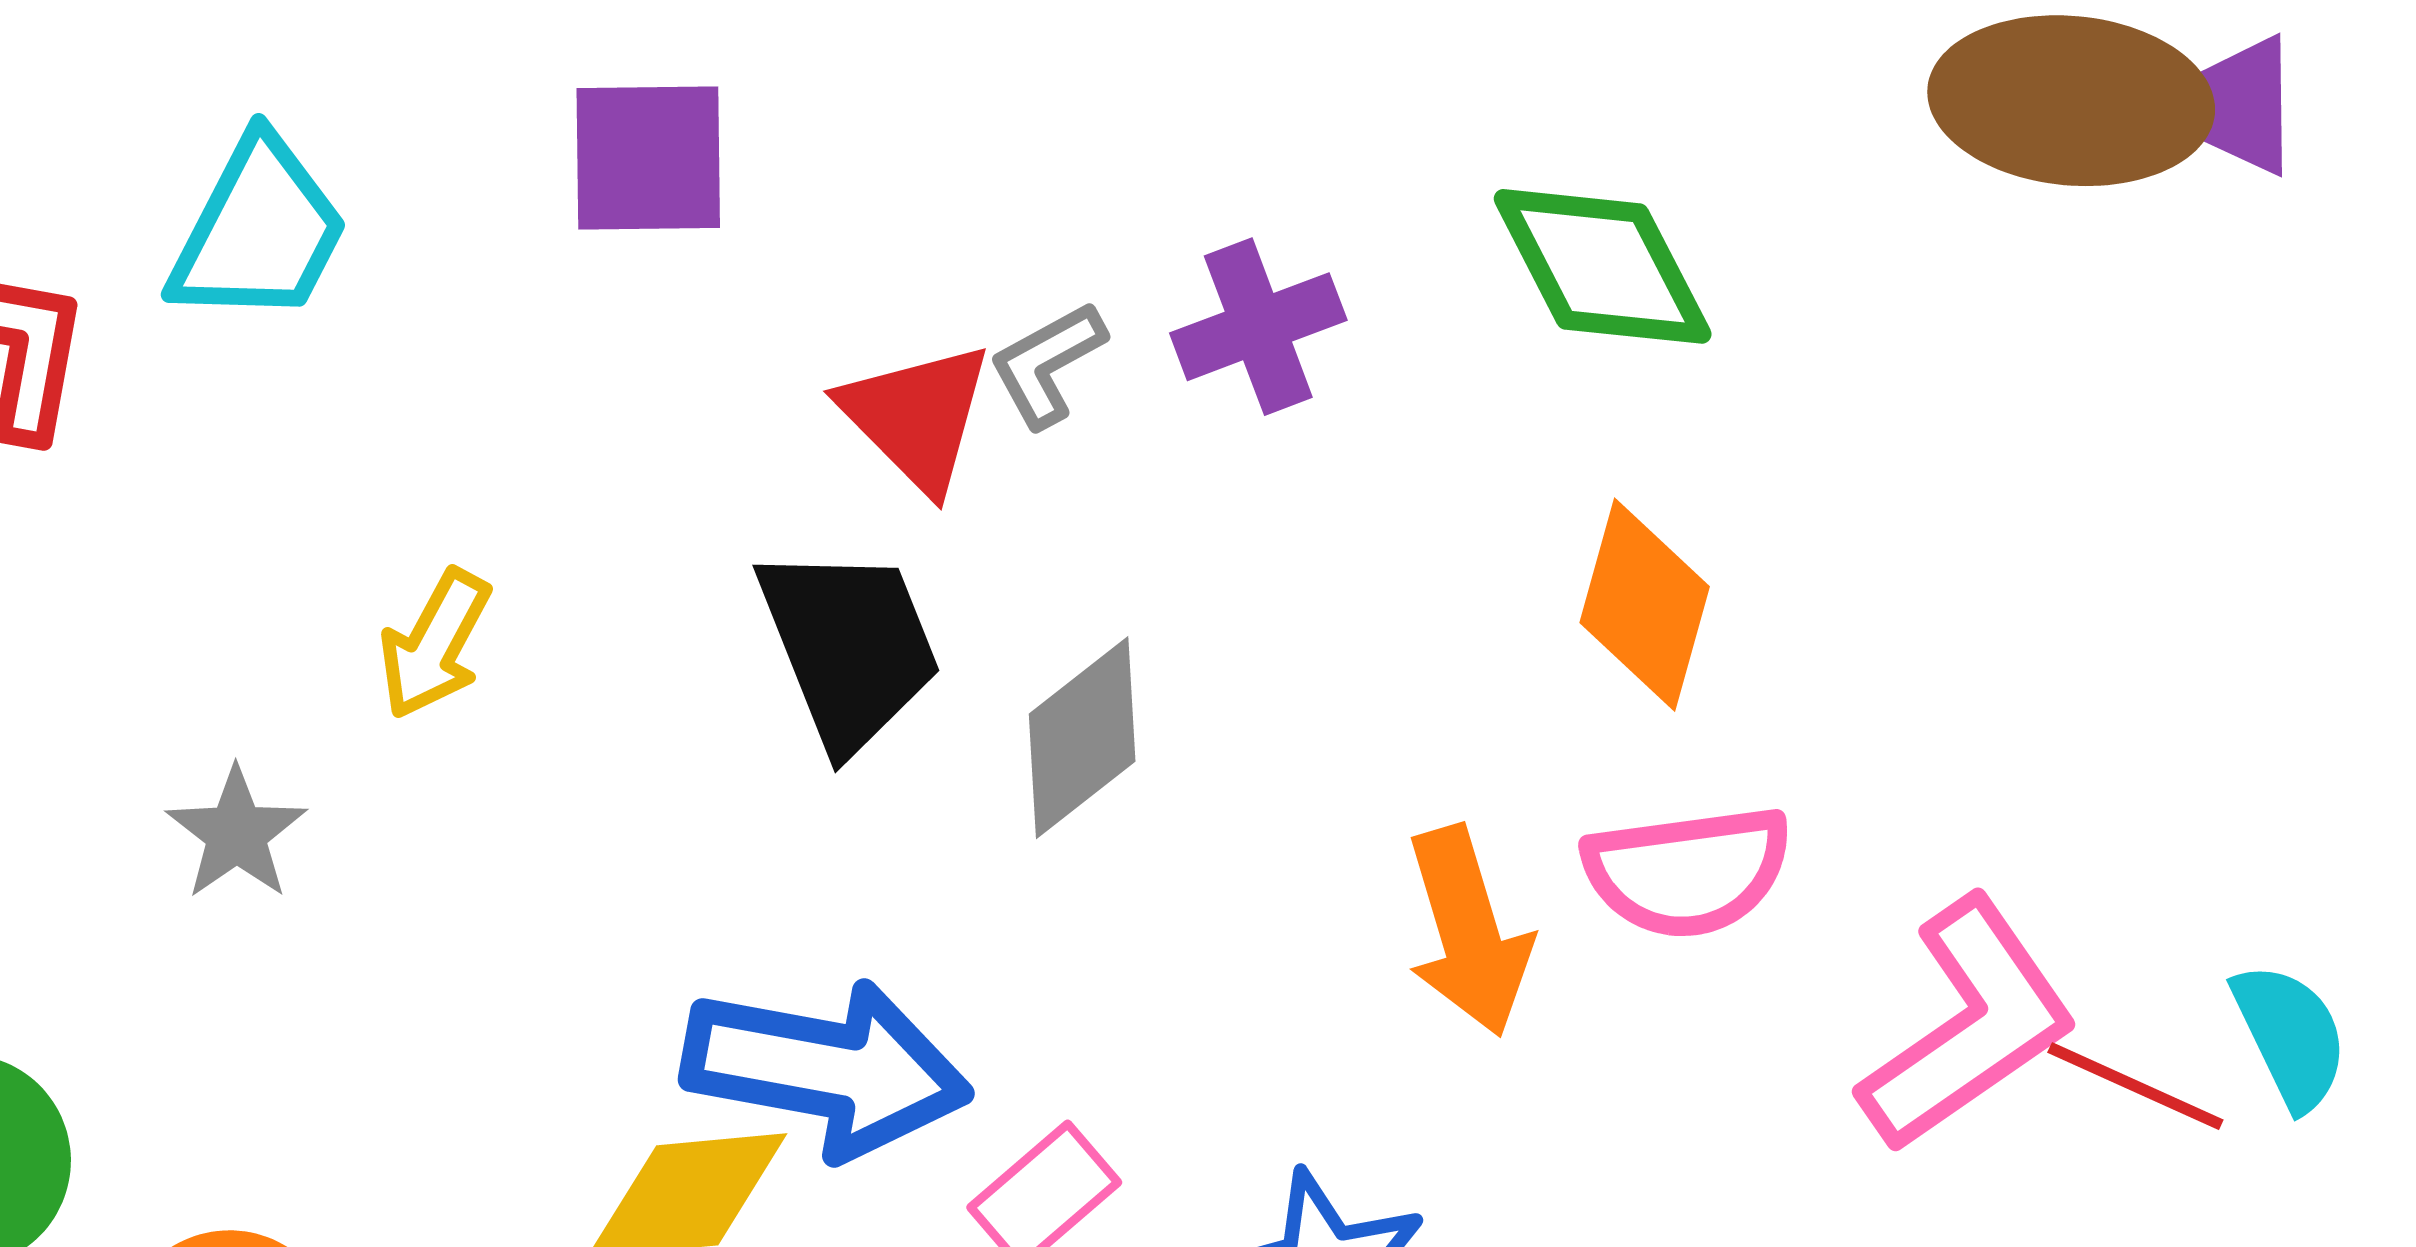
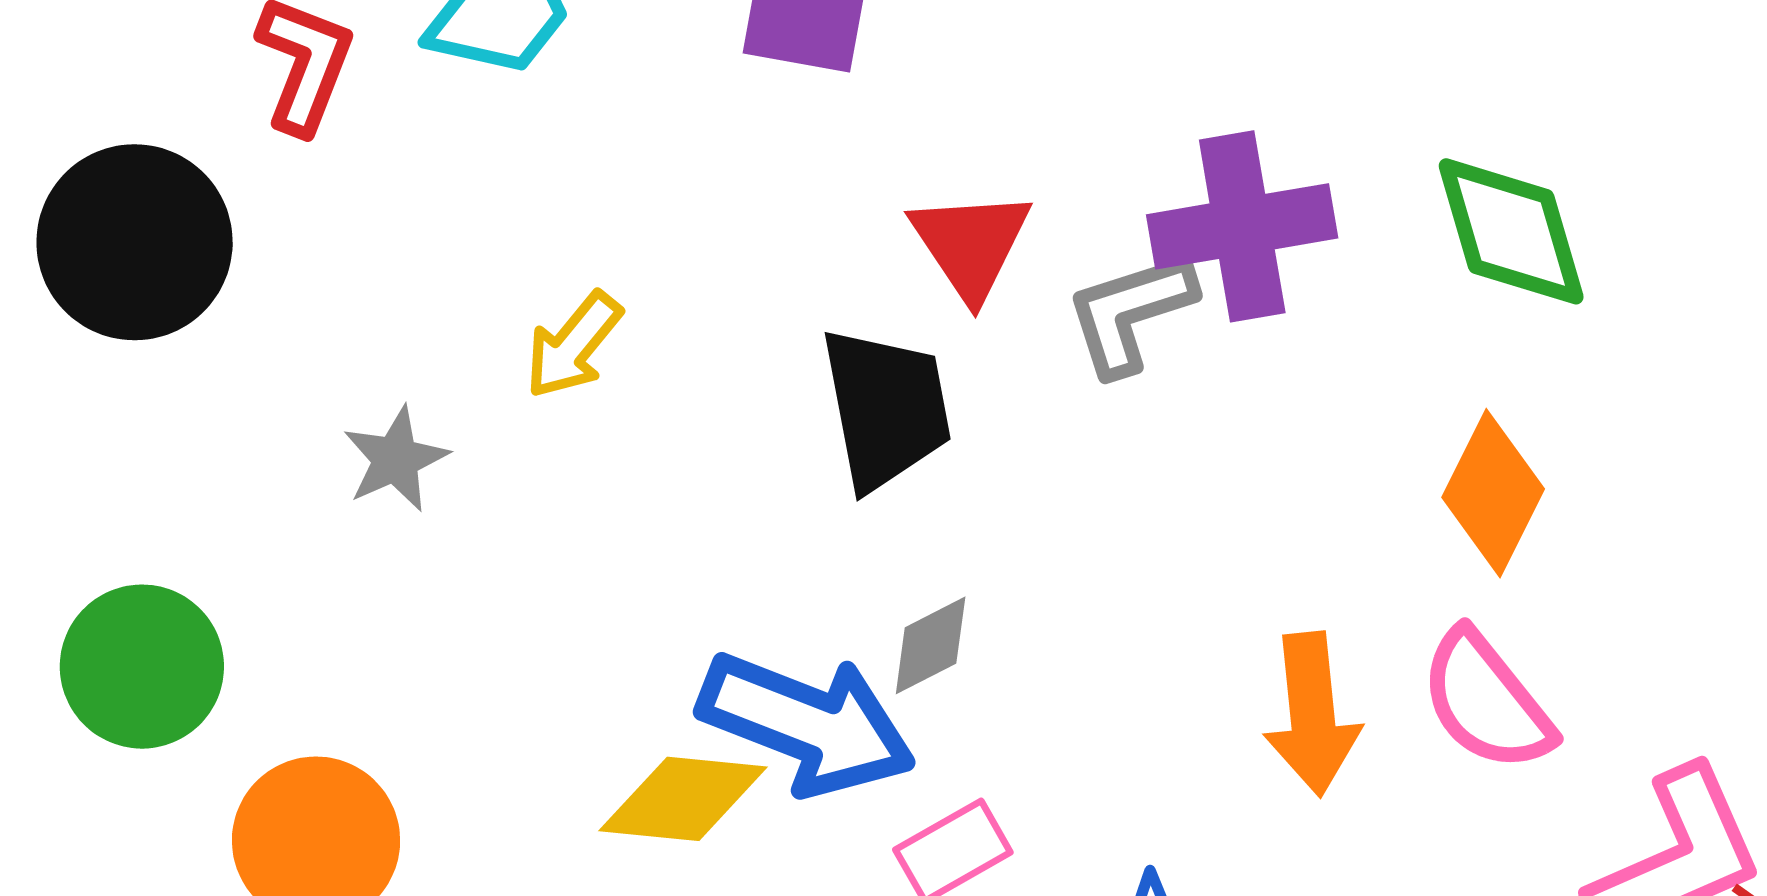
purple cross: (1258, 327) -> (1242, 226), size x1.4
gray L-shape: (1047, 364) -> (1130, 313), moved, size x1.4
gray diamond: (1082, 738) -> (931, 645), moved, size x0.7
pink semicircle: (1688, 871) -> (1486, 701), turned 48

